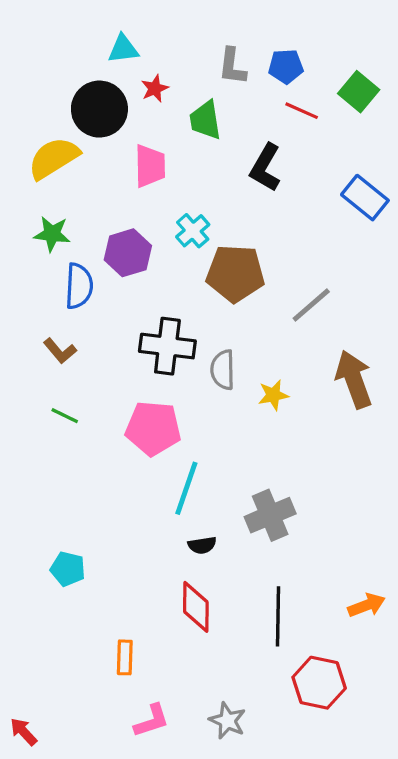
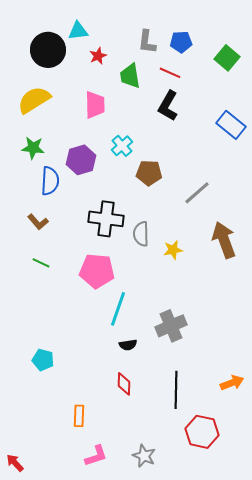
black circle: (99, 109) -> (48, 50), moved
red line: (302, 111) -> (170, 73), moved
brown pentagon: (235, 273) -> (149, 173), size x0.7
red diamond: (196, 607) -> (124, 384), size x0.7

